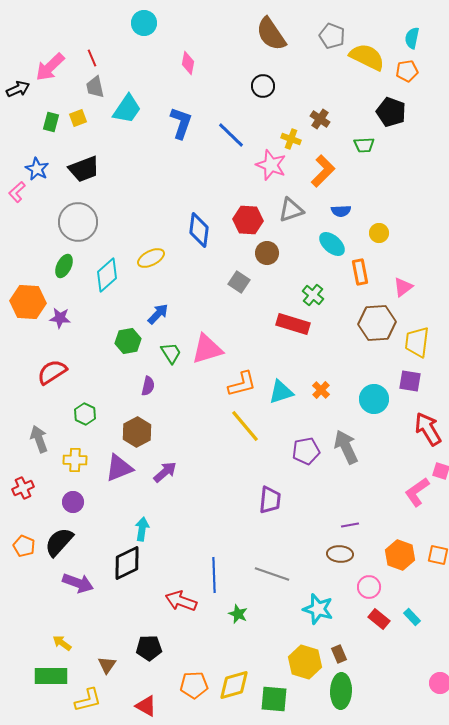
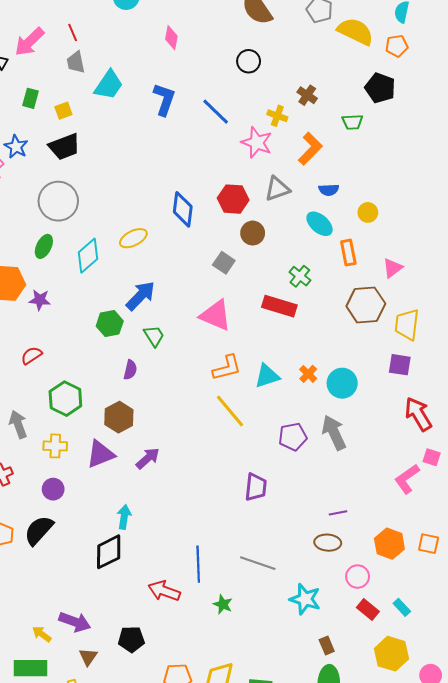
yellow square: (78, 118) -> (63, 111), moved
blue arrow: (158, 314) -> (141, 296), size x1.4
pink triangle: (207, 349) -> (216, 315), moved, turned 40
red semicircle: (52, 372) -> (32, 355), size x0.7
cyan circle: (374, 399) -> (342, 383), moved
green hexagon: (85, 414) -> (65, 399), size x1.5
purple arrow: (78, 583) -> (75, 622), moved
yellow hexagon: (305, 662) -> (392, 654), moved

